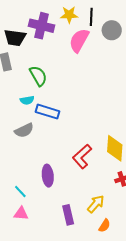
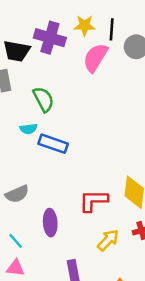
gray semicircle: (24, 130) -> (17, 194), moved
red L-shape: (82, 156) -> (93, 201), turned 40
yellow arrow: (96, 204) -> (108, 240), moved

